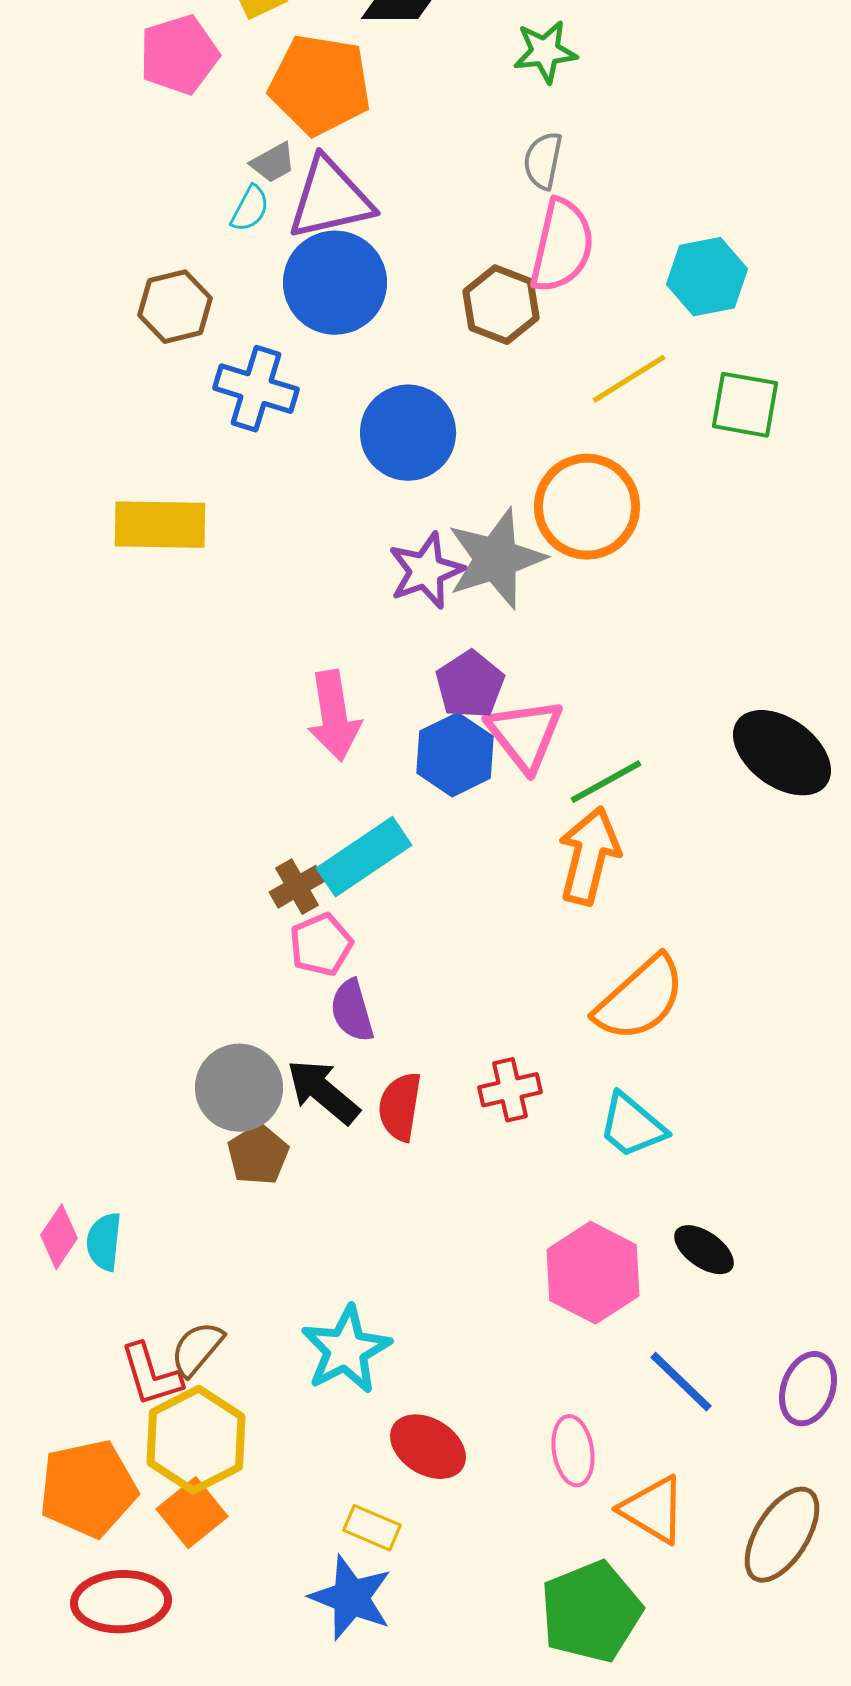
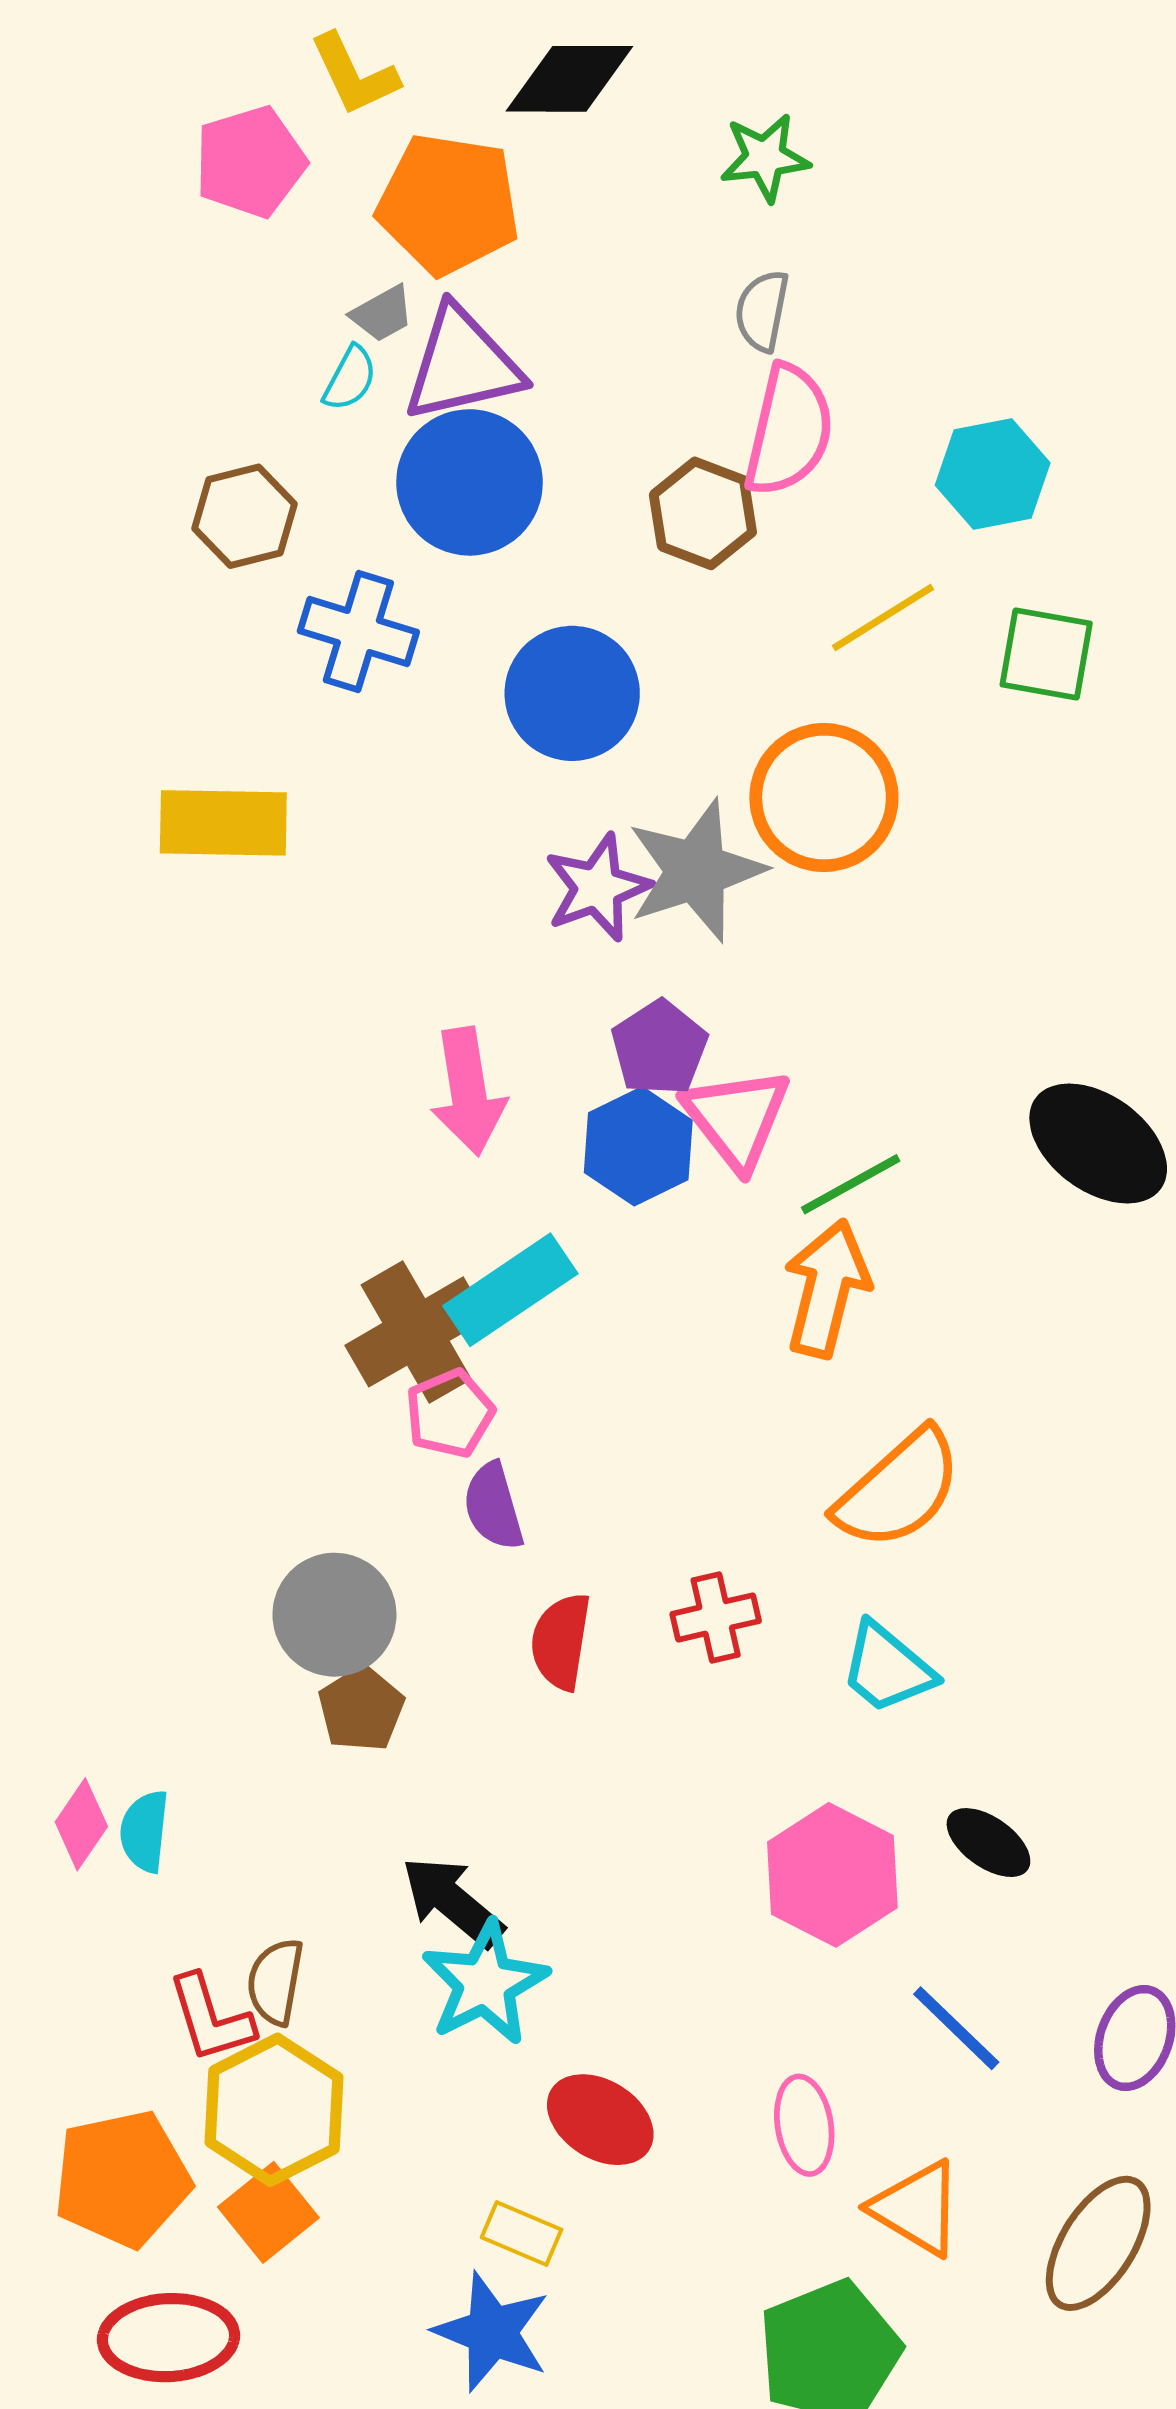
brown cross: (297, 887) -> (416, 1332), size x1.8
black arrow: (323, 1092) -> (453, 1902), moved
brown semicircle: (197, 1349) -> (275, 1982), turned -30

